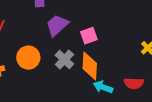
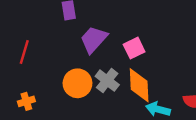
orange circle: (28, 58) -> (77, 83), moved

